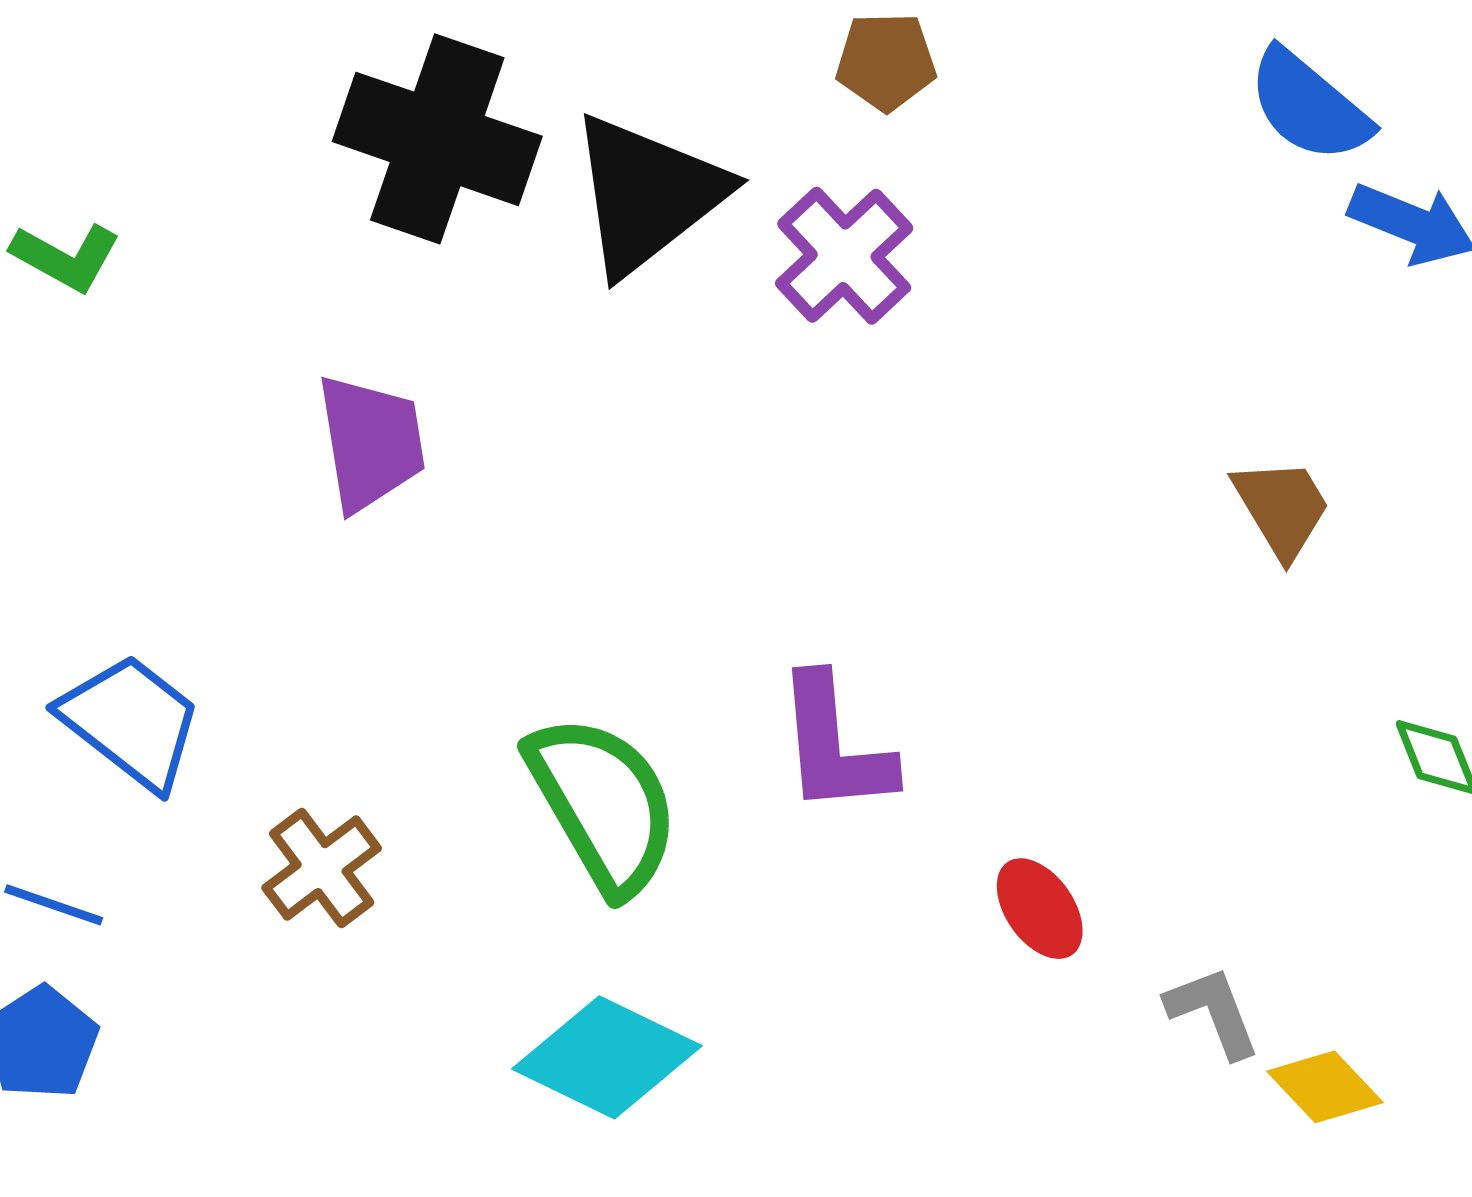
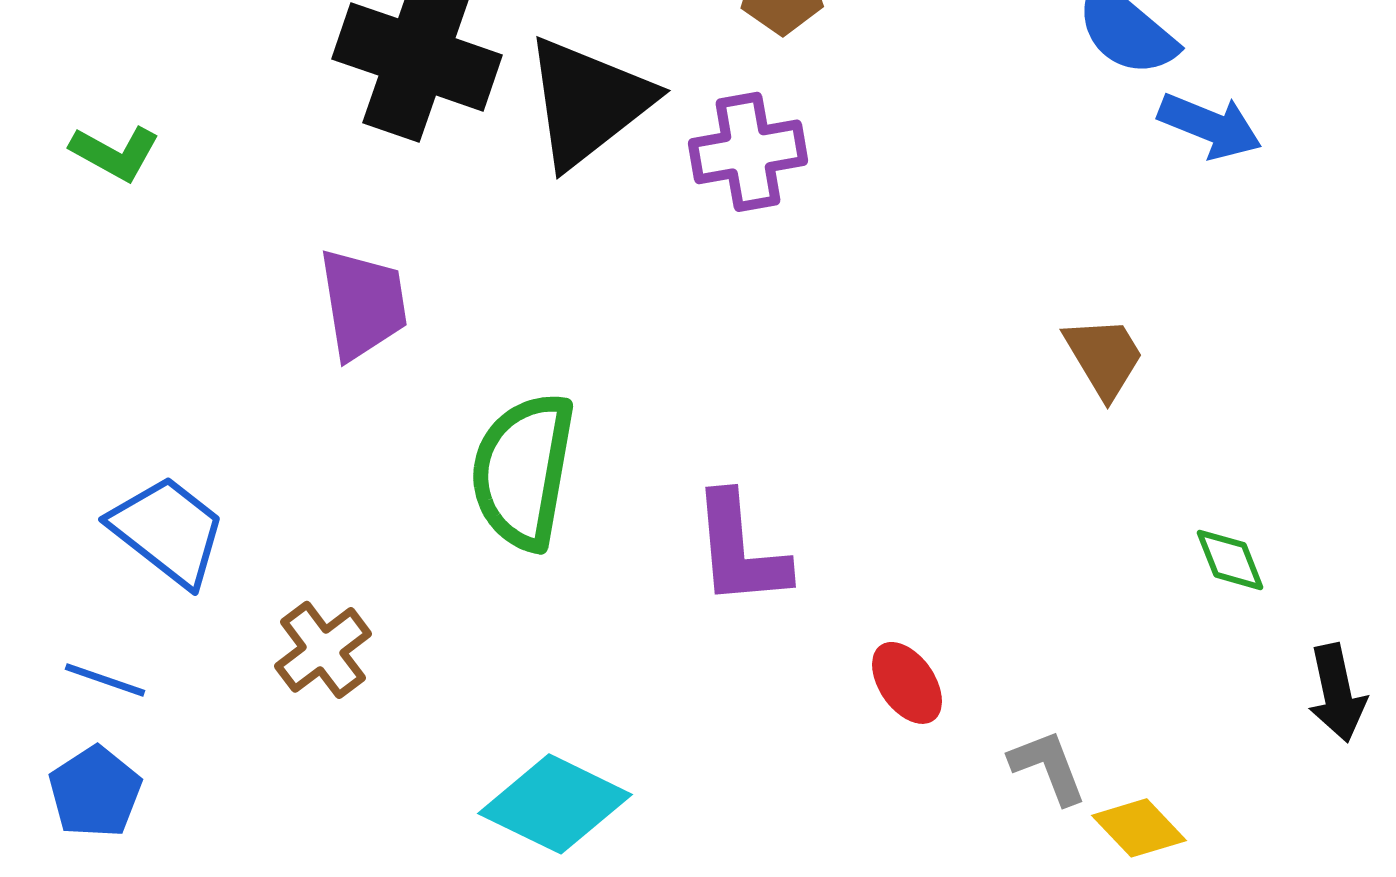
purple cross: (844, 256) -> (748, 152), turned 33
green semicircle: (603, 804) -> (523, 471), moved, turned -140

